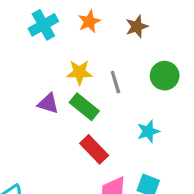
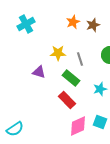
orange star: (89, 22) -> (73, 22), moved
cyan cross: (43, 25) -> (26, 24), moved
green rectangle: (84, 107) -> (71, 78), moved

